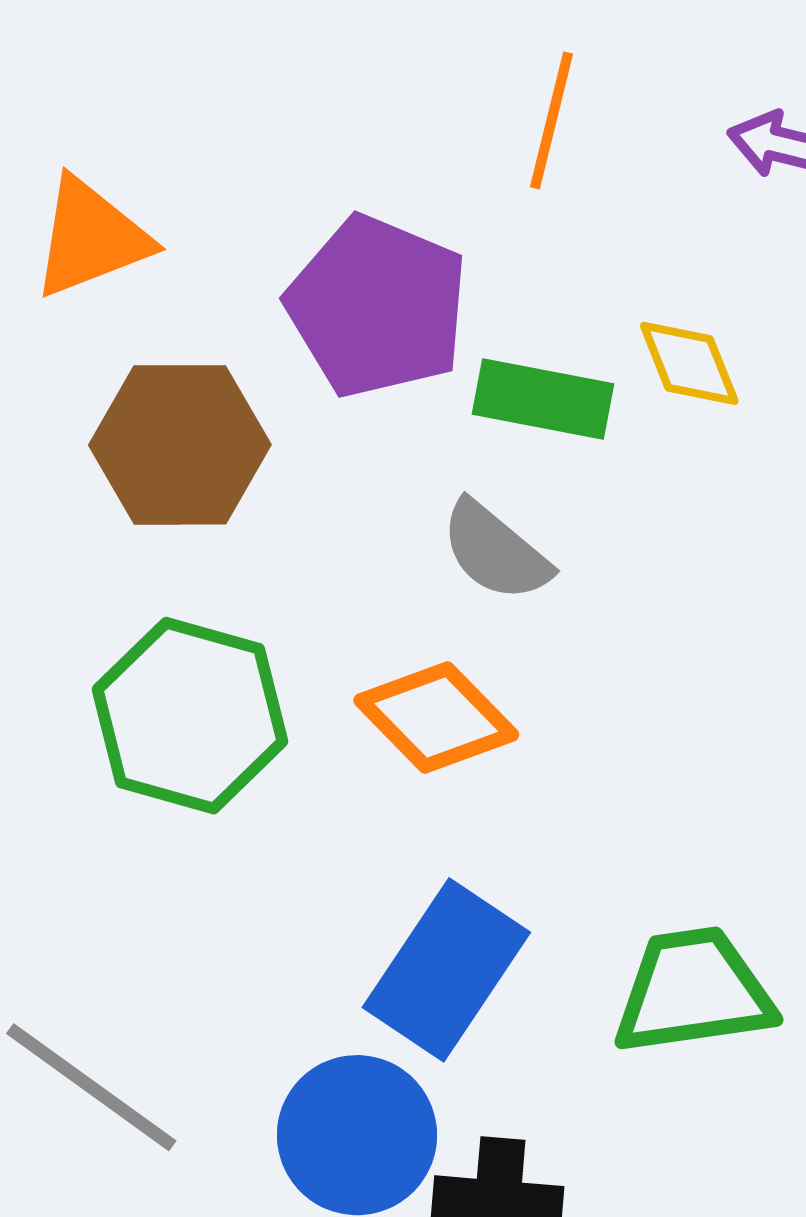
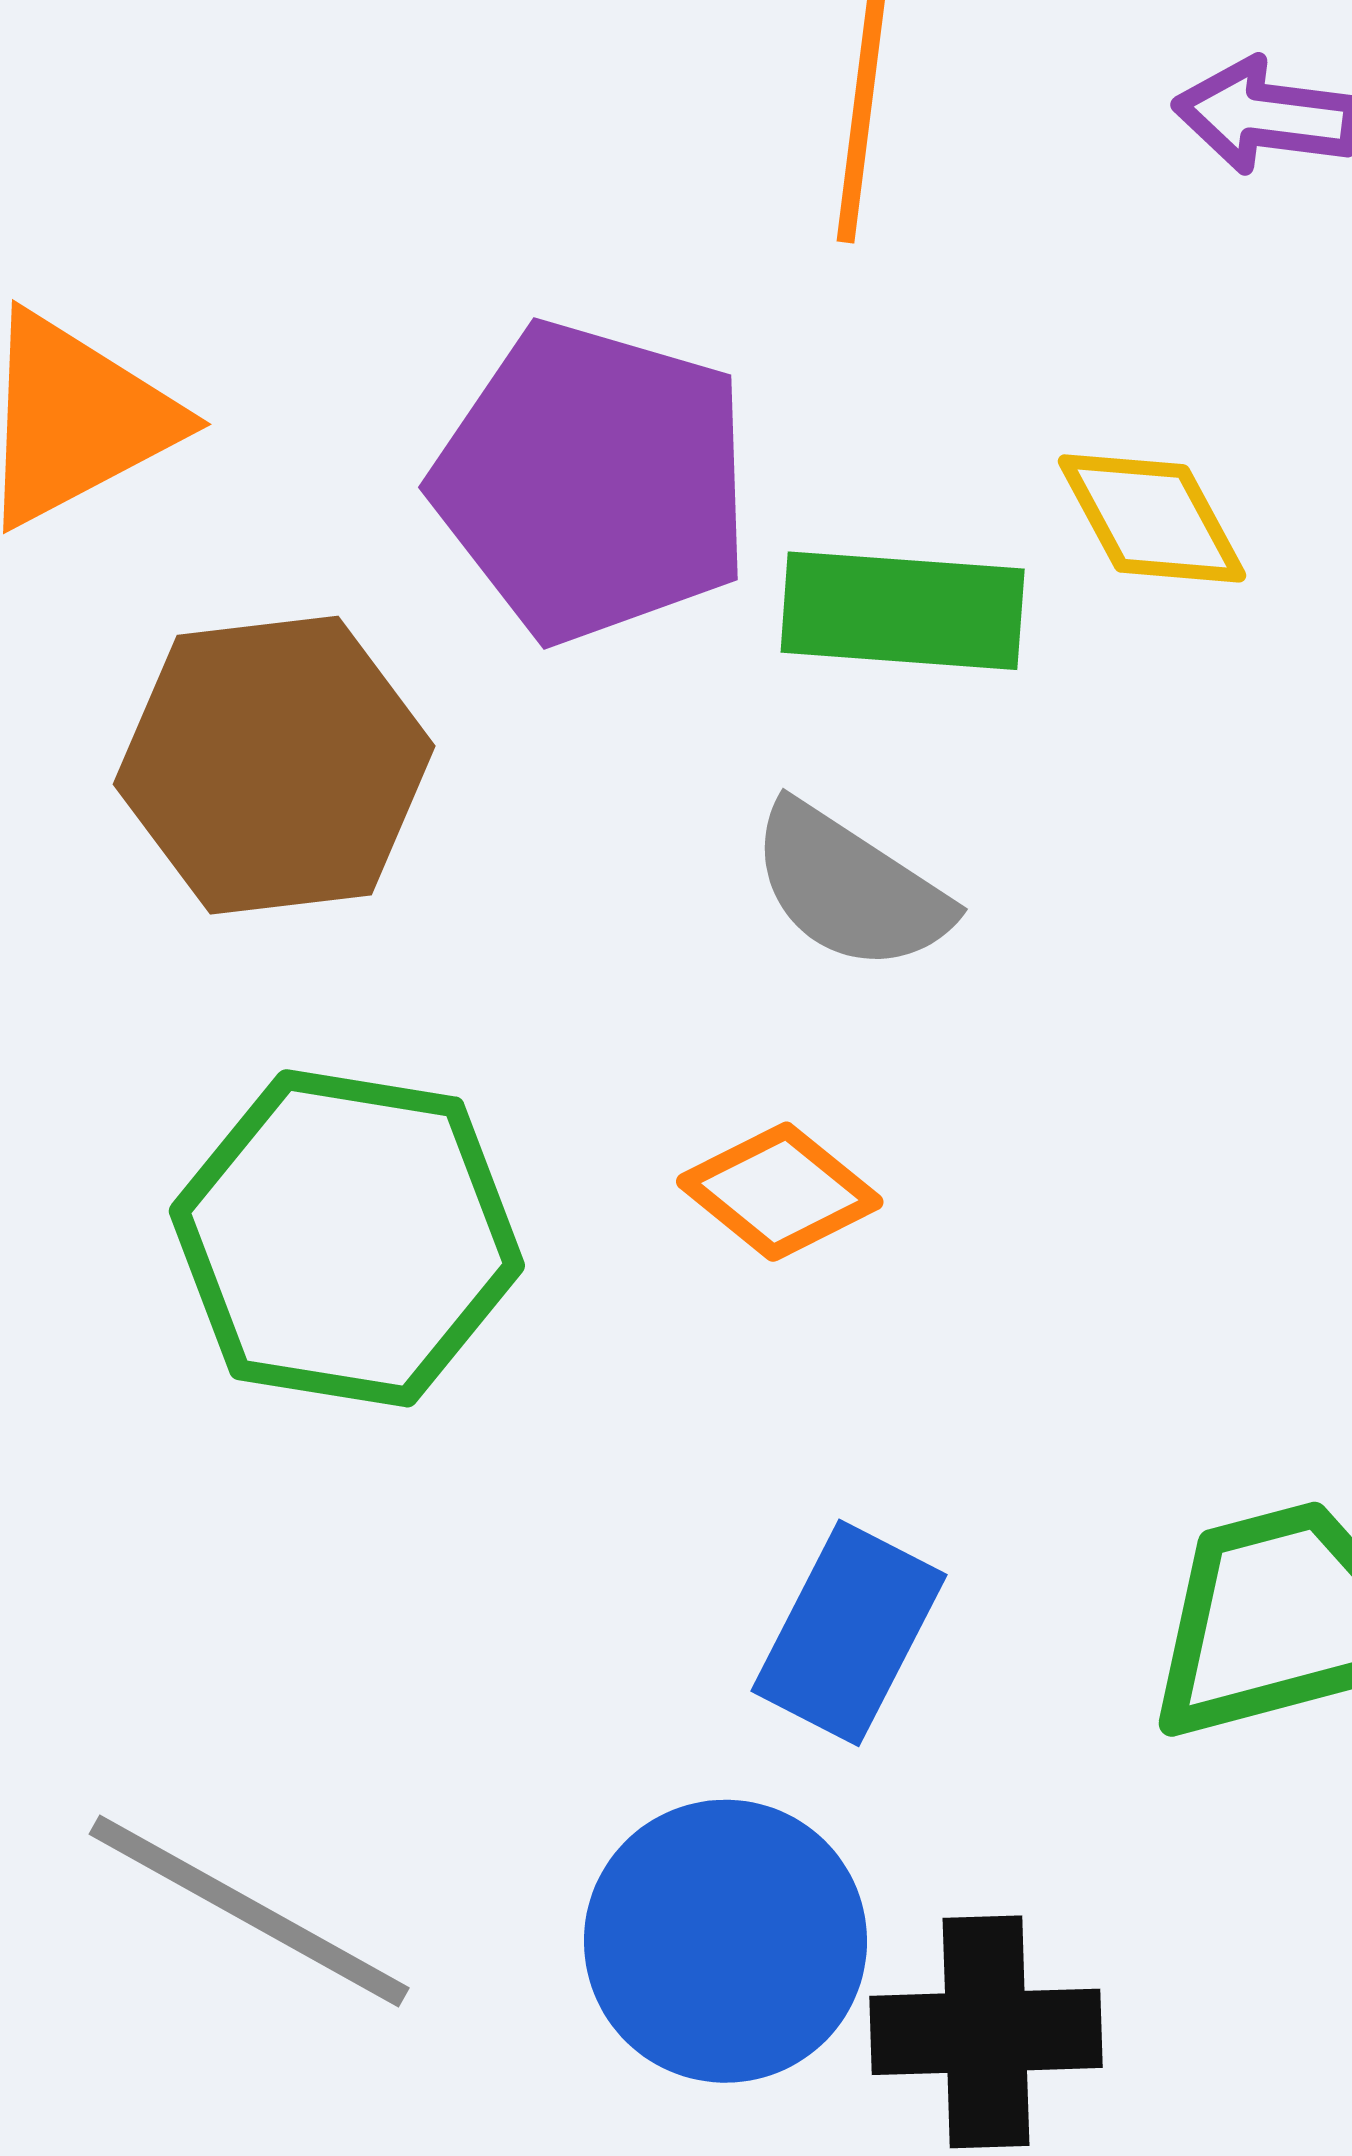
orange diamond: (436, 718) -> (780, 1192), size x0.7
blue rectangle: (446, 970) -> (849, 1633), size x0.7

